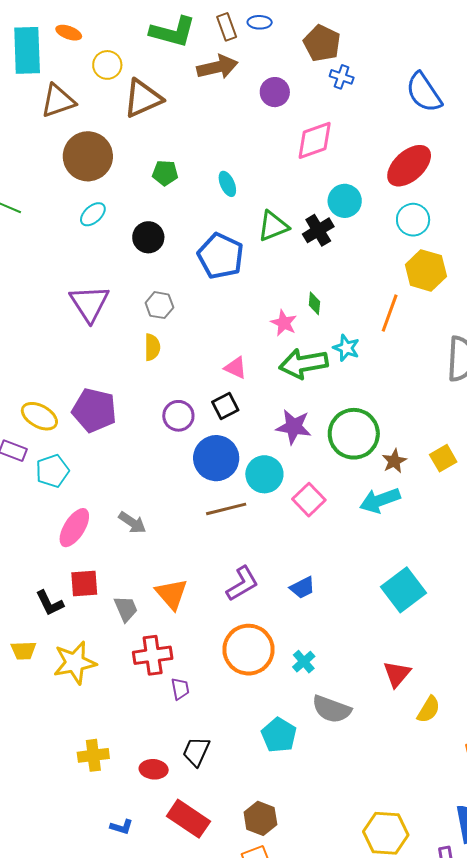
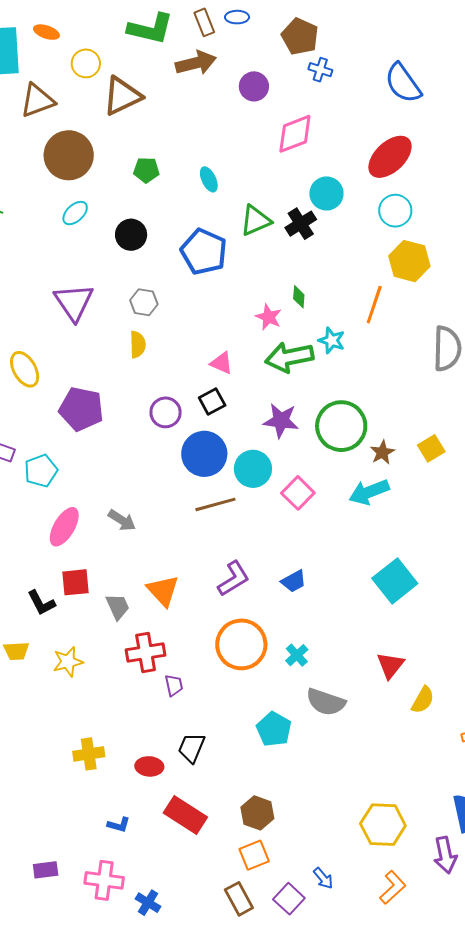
yellow ellipse: (39, 416) -> (25, 369), moved, turned 33
yellow star: (75, 663) -> (68, 662), size x0.7

